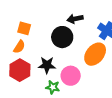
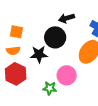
orange semicircle: (19, 47) -> (13, 51), turned 56
black star: (47, 65) -> (39, 54), moved

